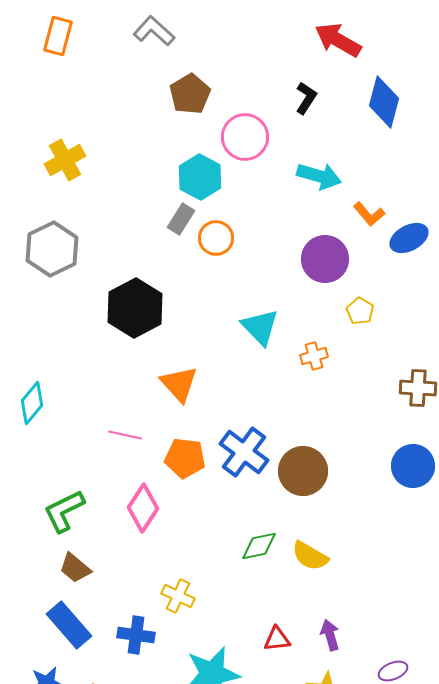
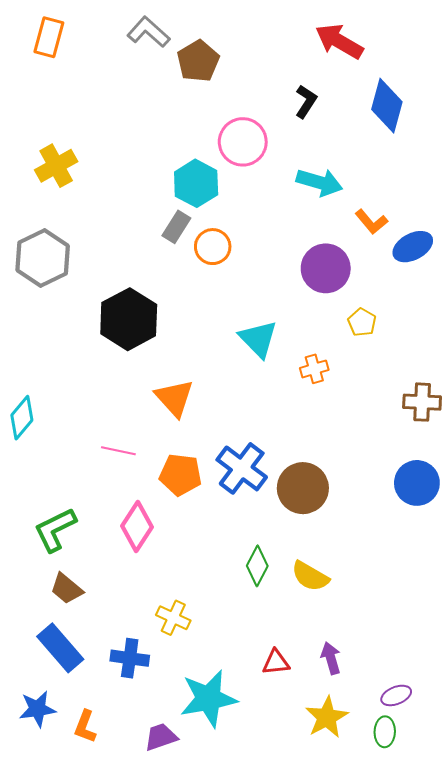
brown pentagon: (190, 94) -> (198, 61), moved
green diamond: (259, 546) -> (257, 566), turned -51

